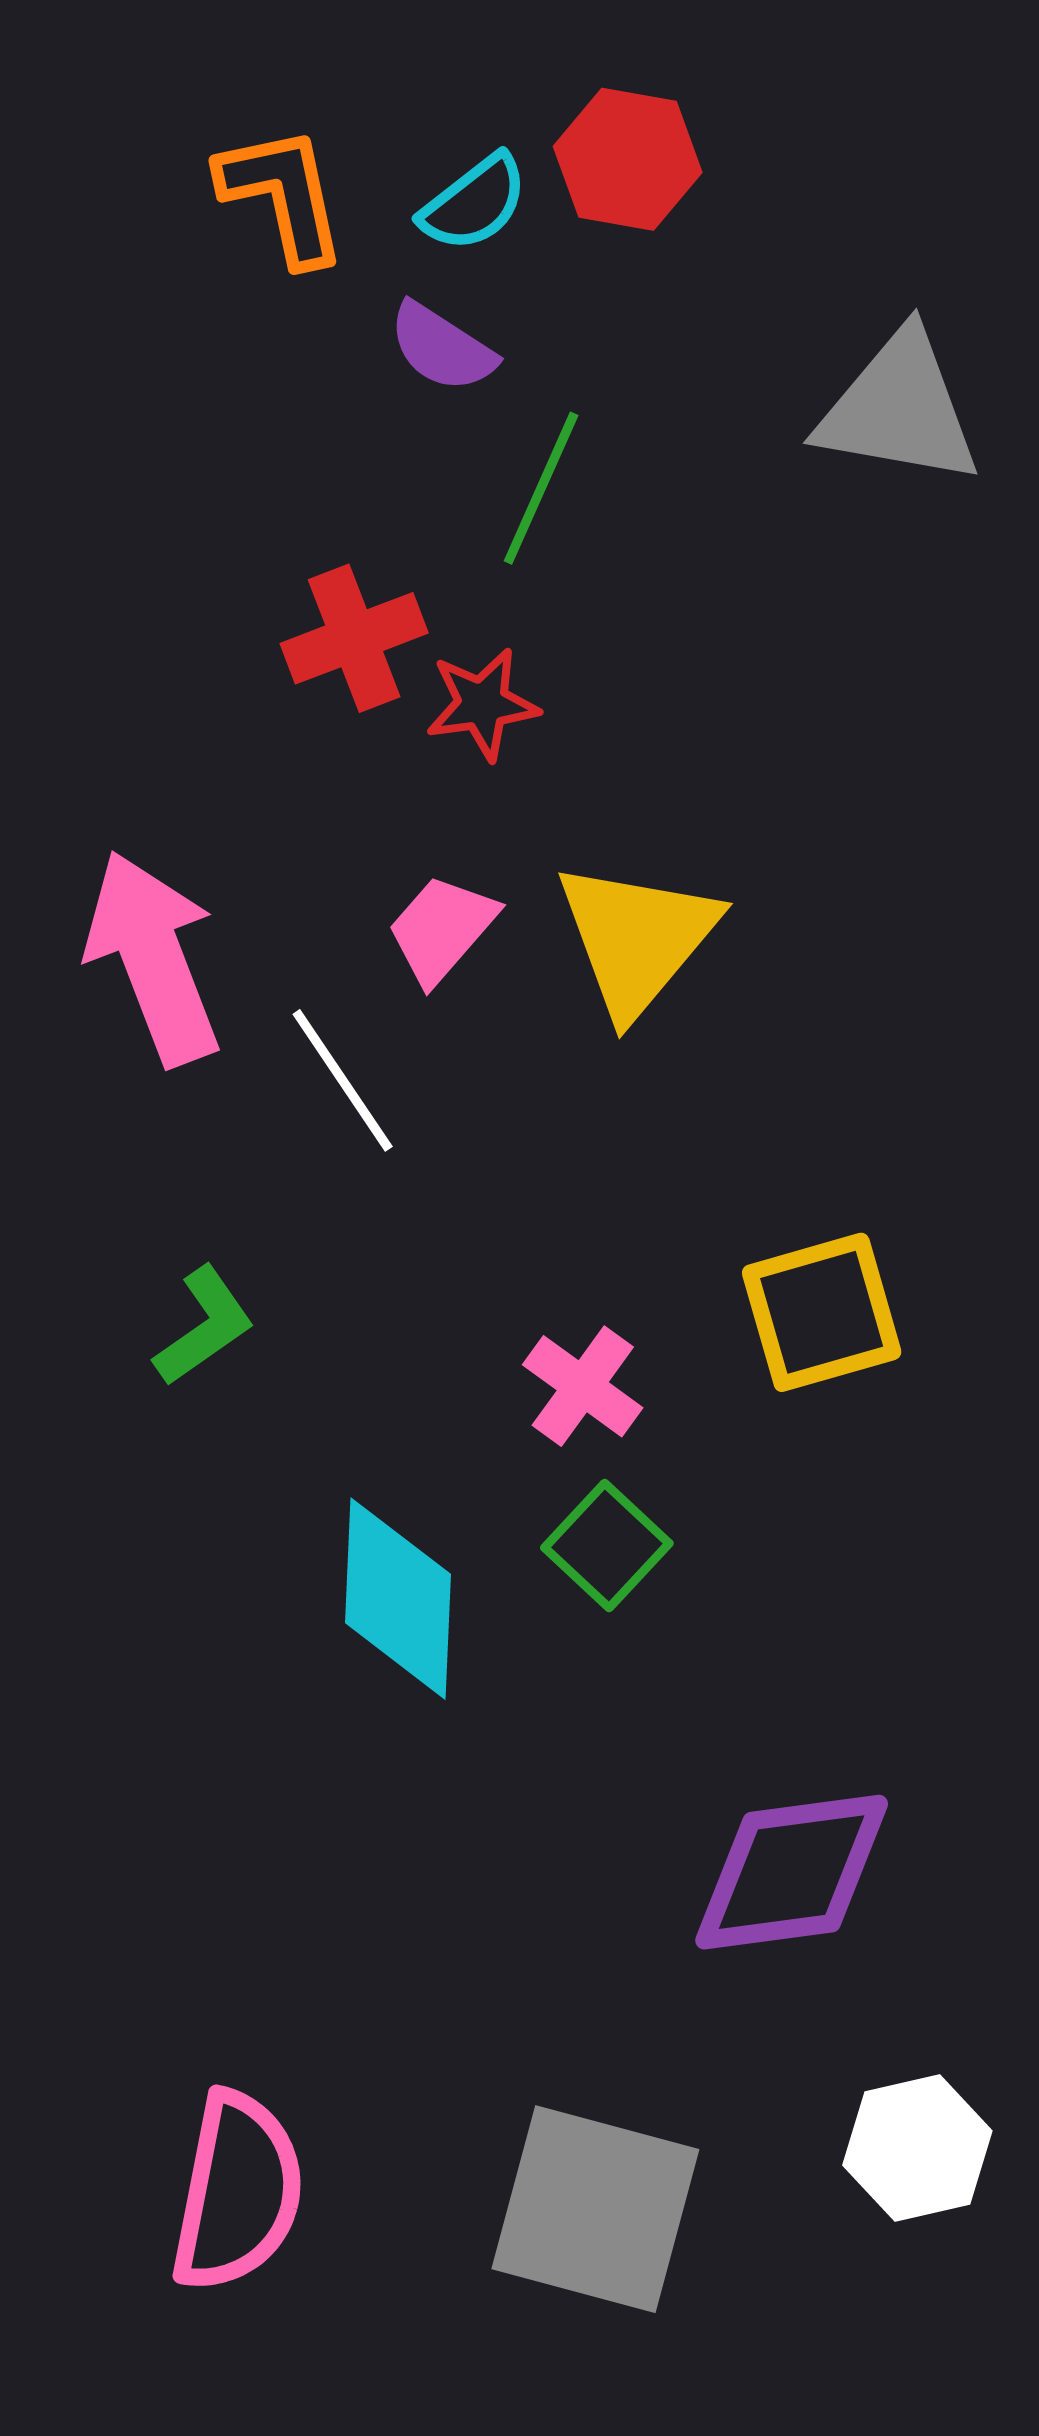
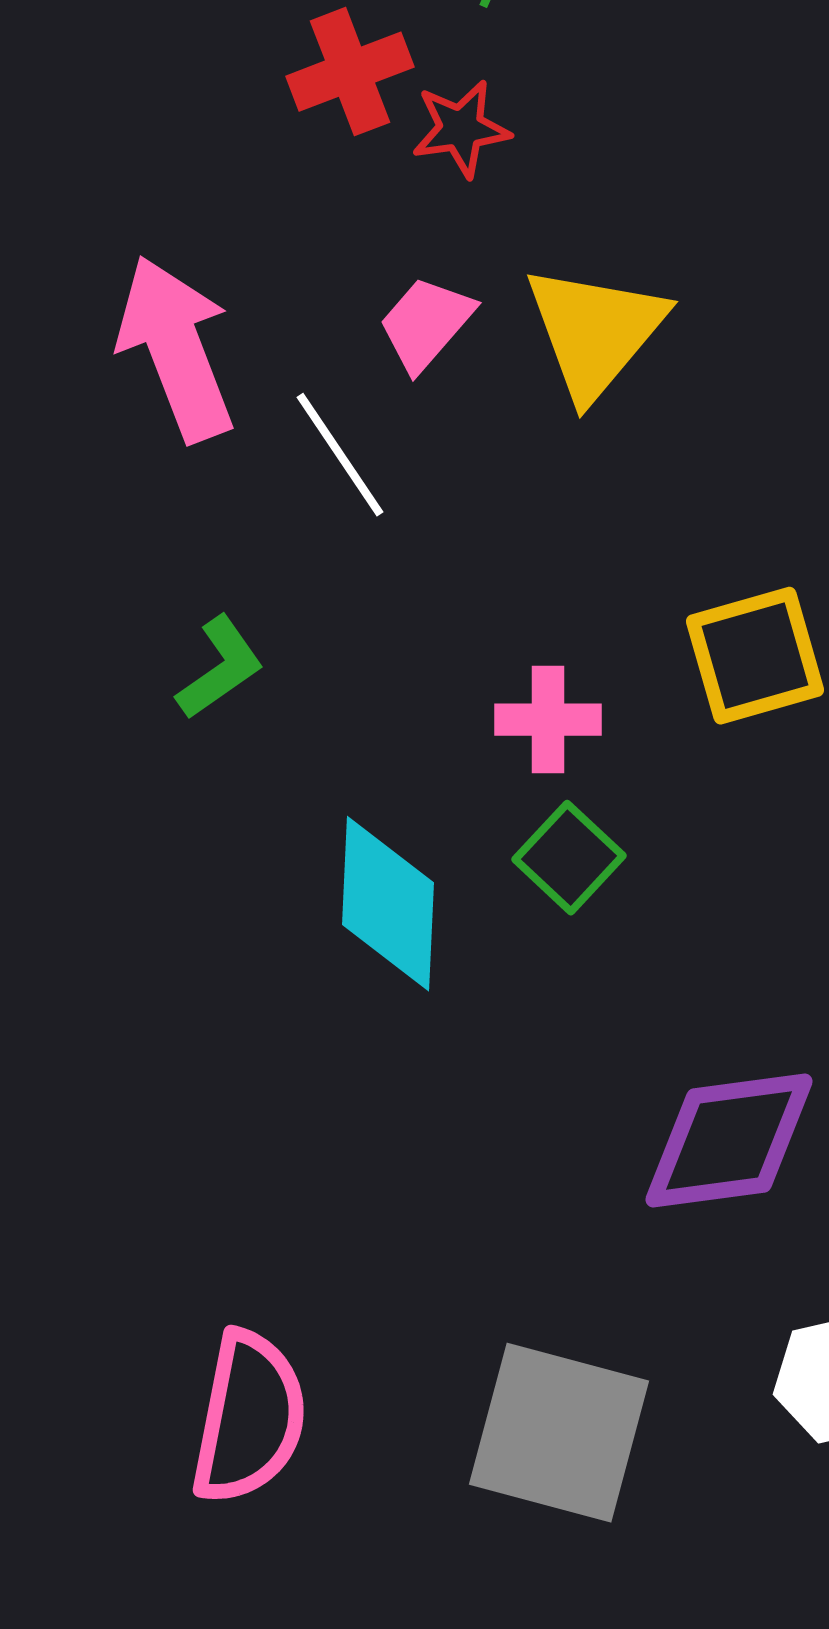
pink cross: (583, 1386) -> (548, 720), turned -36

